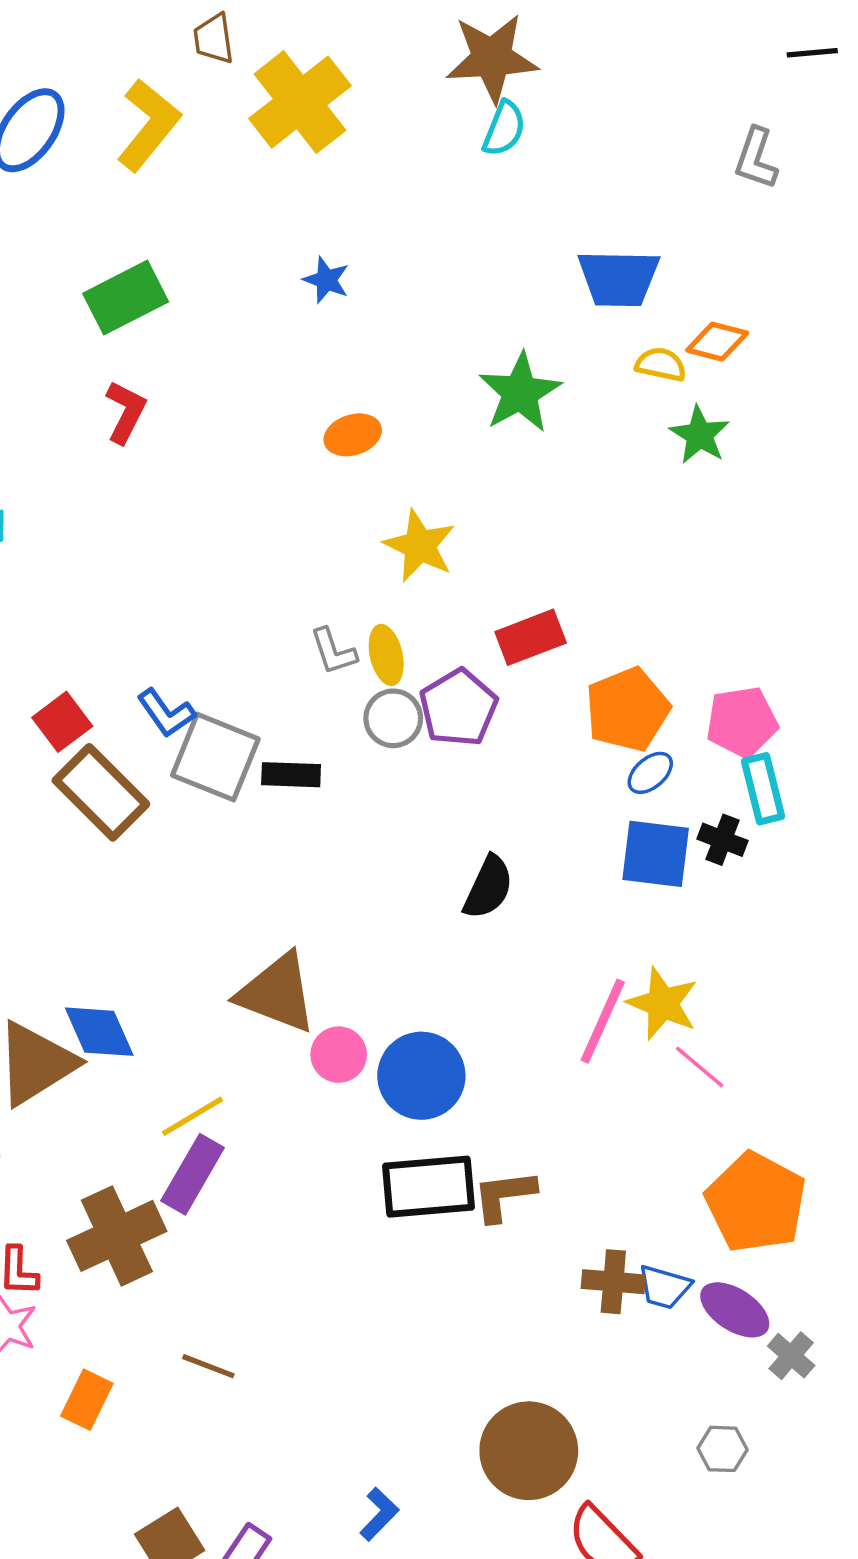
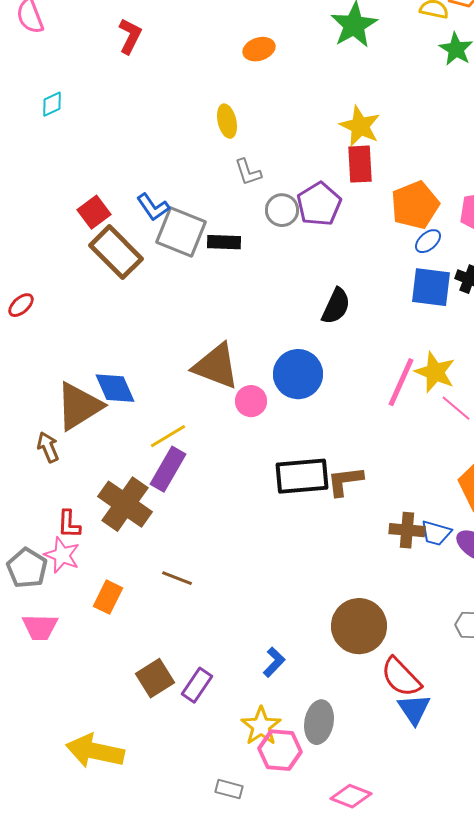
yellow star: (420, 546) -> (360, 126), moved
red rectangle: (531, 637) -> (360, 164), turned -72
yellow ellipse: (386, 655) -> (227, 121), moved
blue circle: (421, 1076) -> (298, 374), moved
brown cross: (117, 1236) -> (125, 504), turned -30

